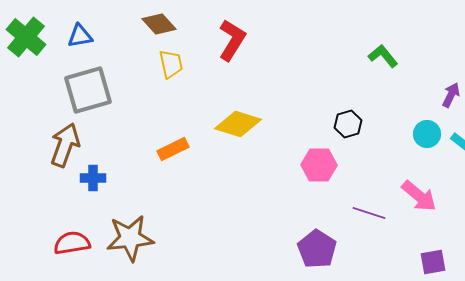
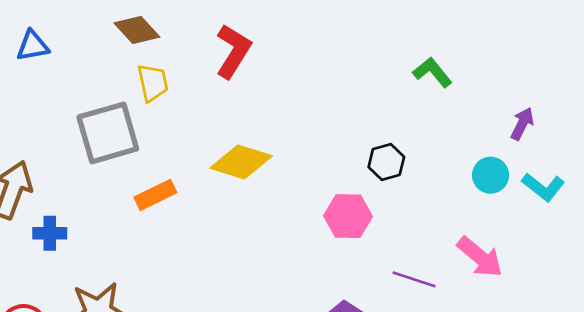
gray square: (88, 90) -> (108, 133), moved

